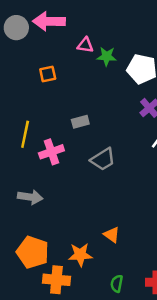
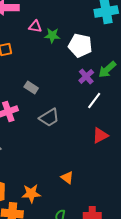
gray rectangle: (80, 122) -> (31, 87), turned 48
orange triangle: (112, 235) -> (67, 177), moved

